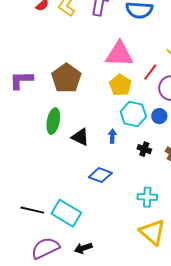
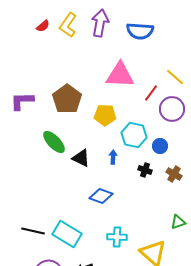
yellow pentagon: (120, 85) -> (105, 115), moved, turned -30
blue circle: (159, 116) -> (160, 146), moved
green ellipse: (53, 121) -> (54, 142), turned -55
cyan cross: (147, 197) -> (117, 237), moved

